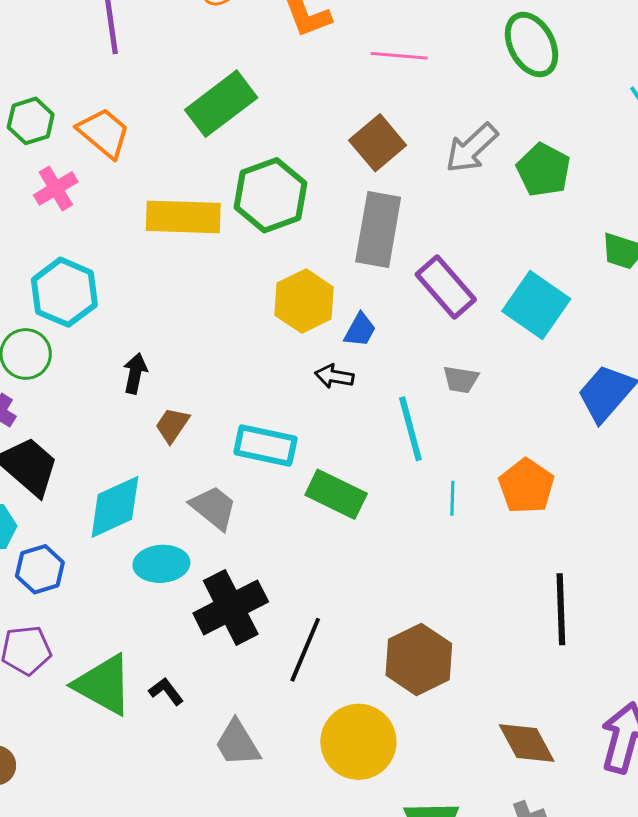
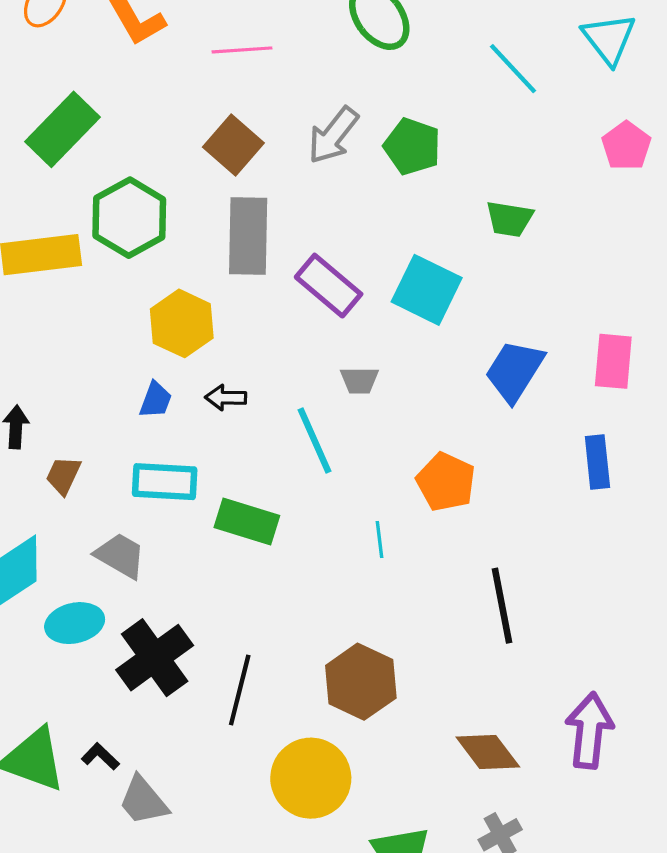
blue trapezoid: (360, 330) -> (156, 400), moved
cyan line: (452, 498) -> (380, 539), moved
gray trapezoid: (237, 743) -> (143, 801), moved

